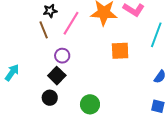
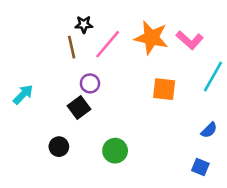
black circle: (50, 98) -> (59, 147), moved

